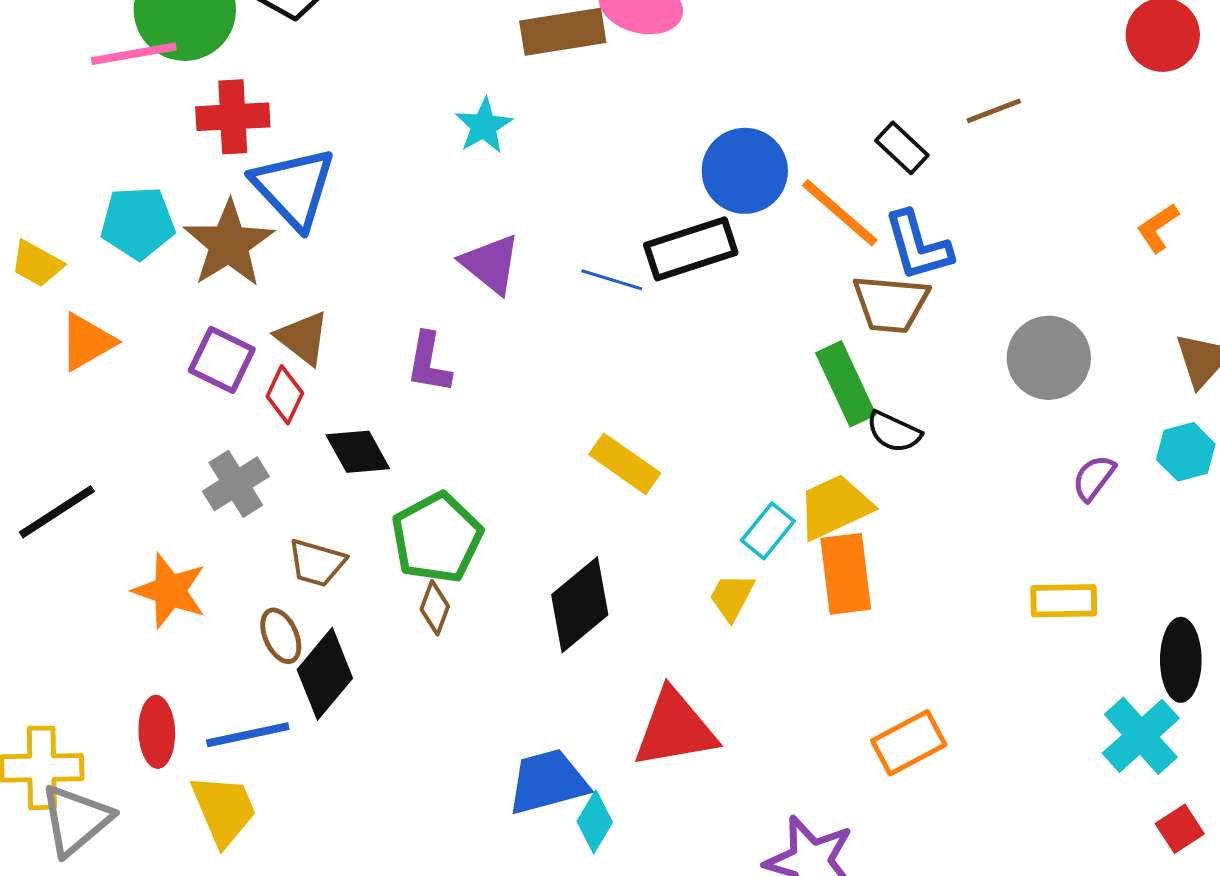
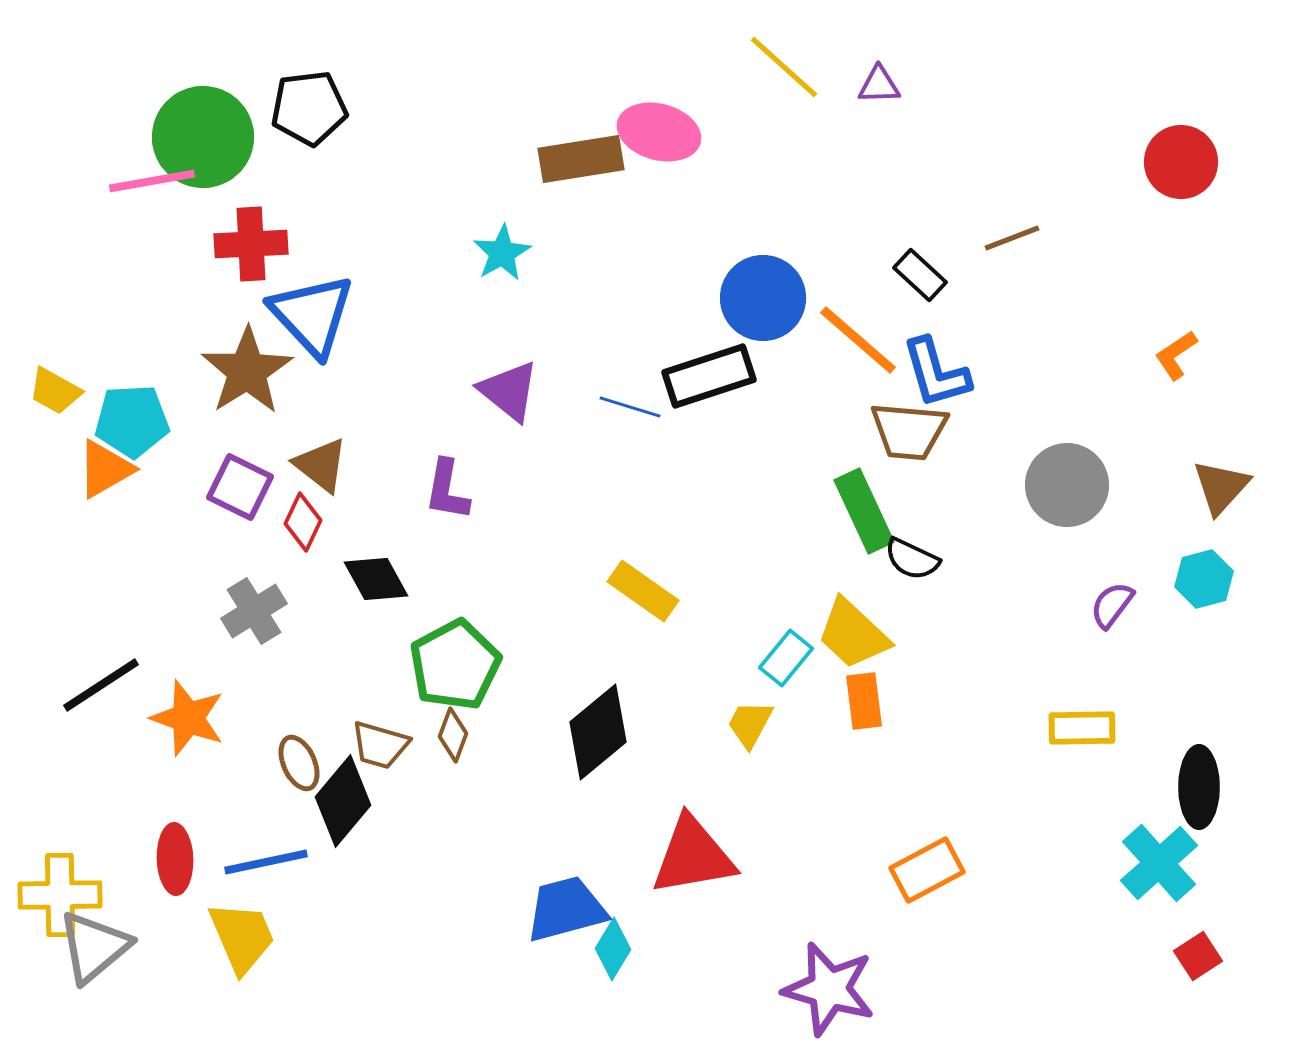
cyan pentagon: (138, 223) -> (132, 421), moved
yellow trapezoid: (835, 507) -> (853, 634), turned -112
black line: (57, 512) -> (101, 685), moved
brown trapezoid: (317, 563) -> (380, 745), moved
orange rectangle: (846, 574) -> (864, 701), size x0.7

